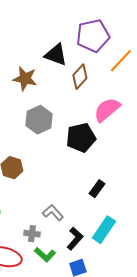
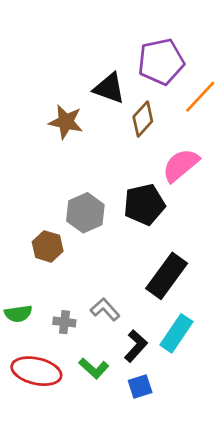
gray hexagon: (39, 120) -> (85, 213), moved
black rectangle: (97, 189) -> (167, 276), size x1.8
gray cross: (32, 234) -> (64, 322), moved

